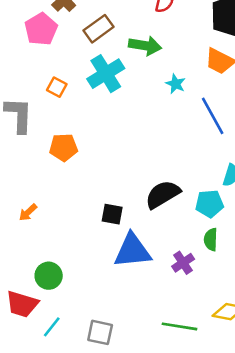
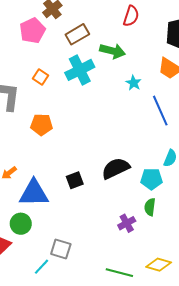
black square: (112, 214) -> (75, 180), turned -36
blue triangle: (132, 251) -> (34, 193), moved
cyan line: (52, 327) -> (41, 267), moved
gray square: (100, 332) -> (61, 249), moved

